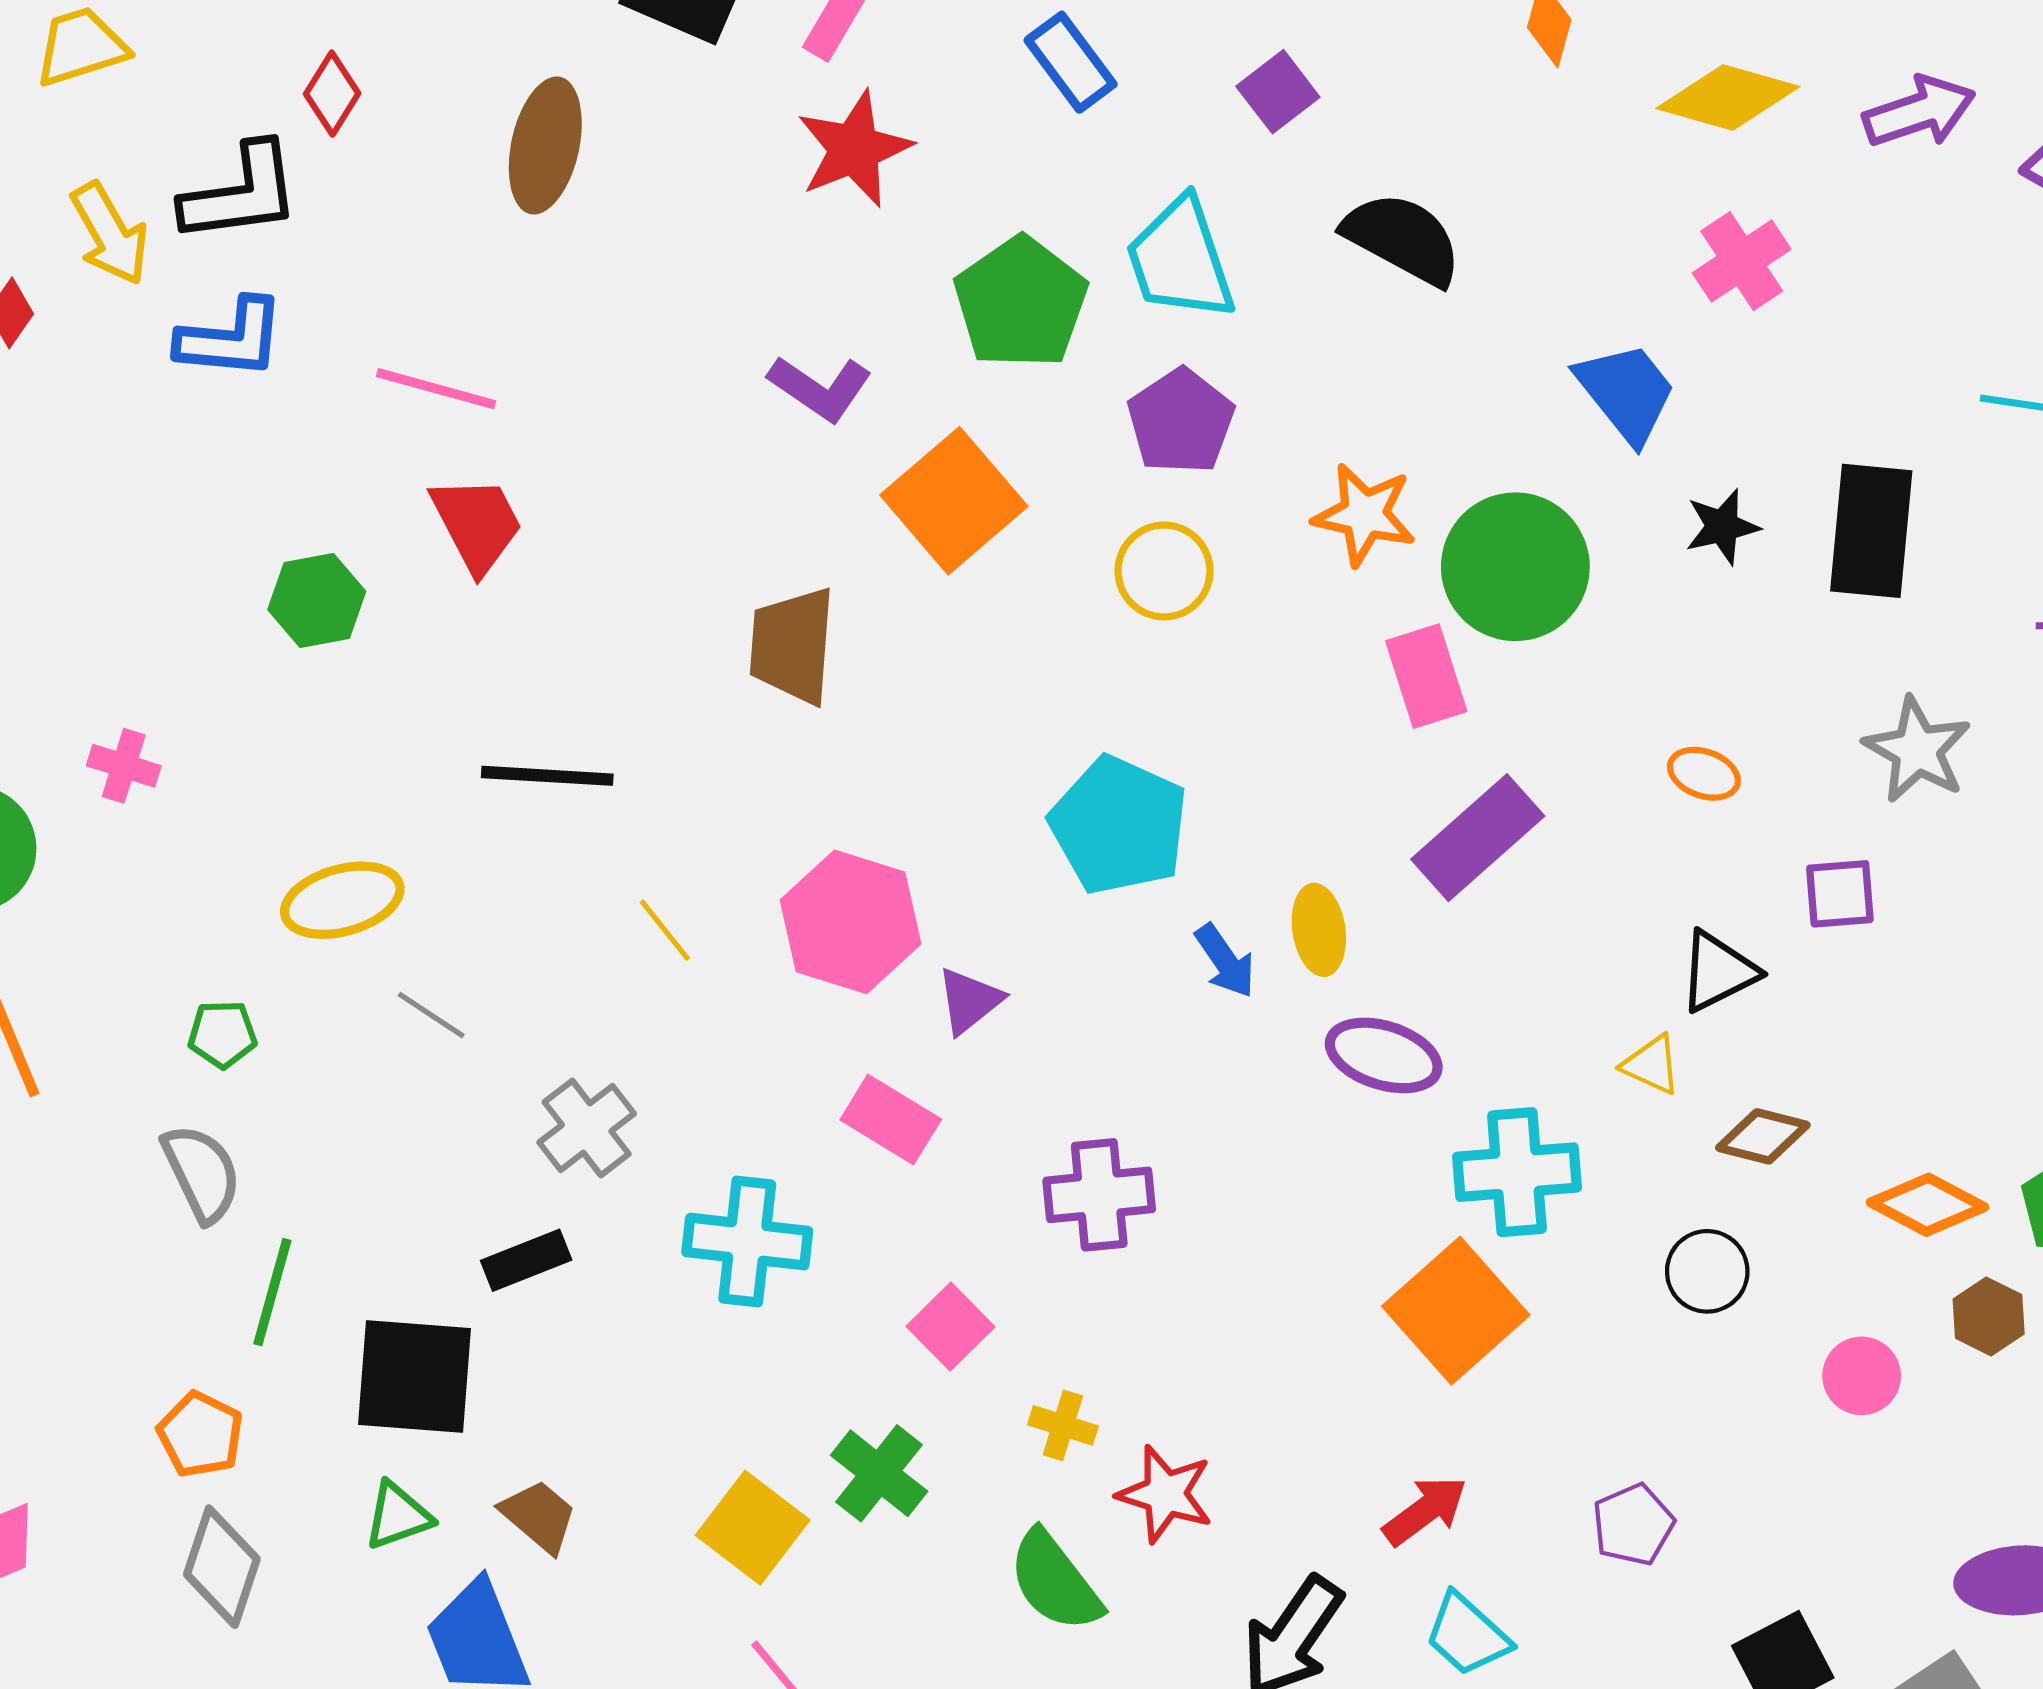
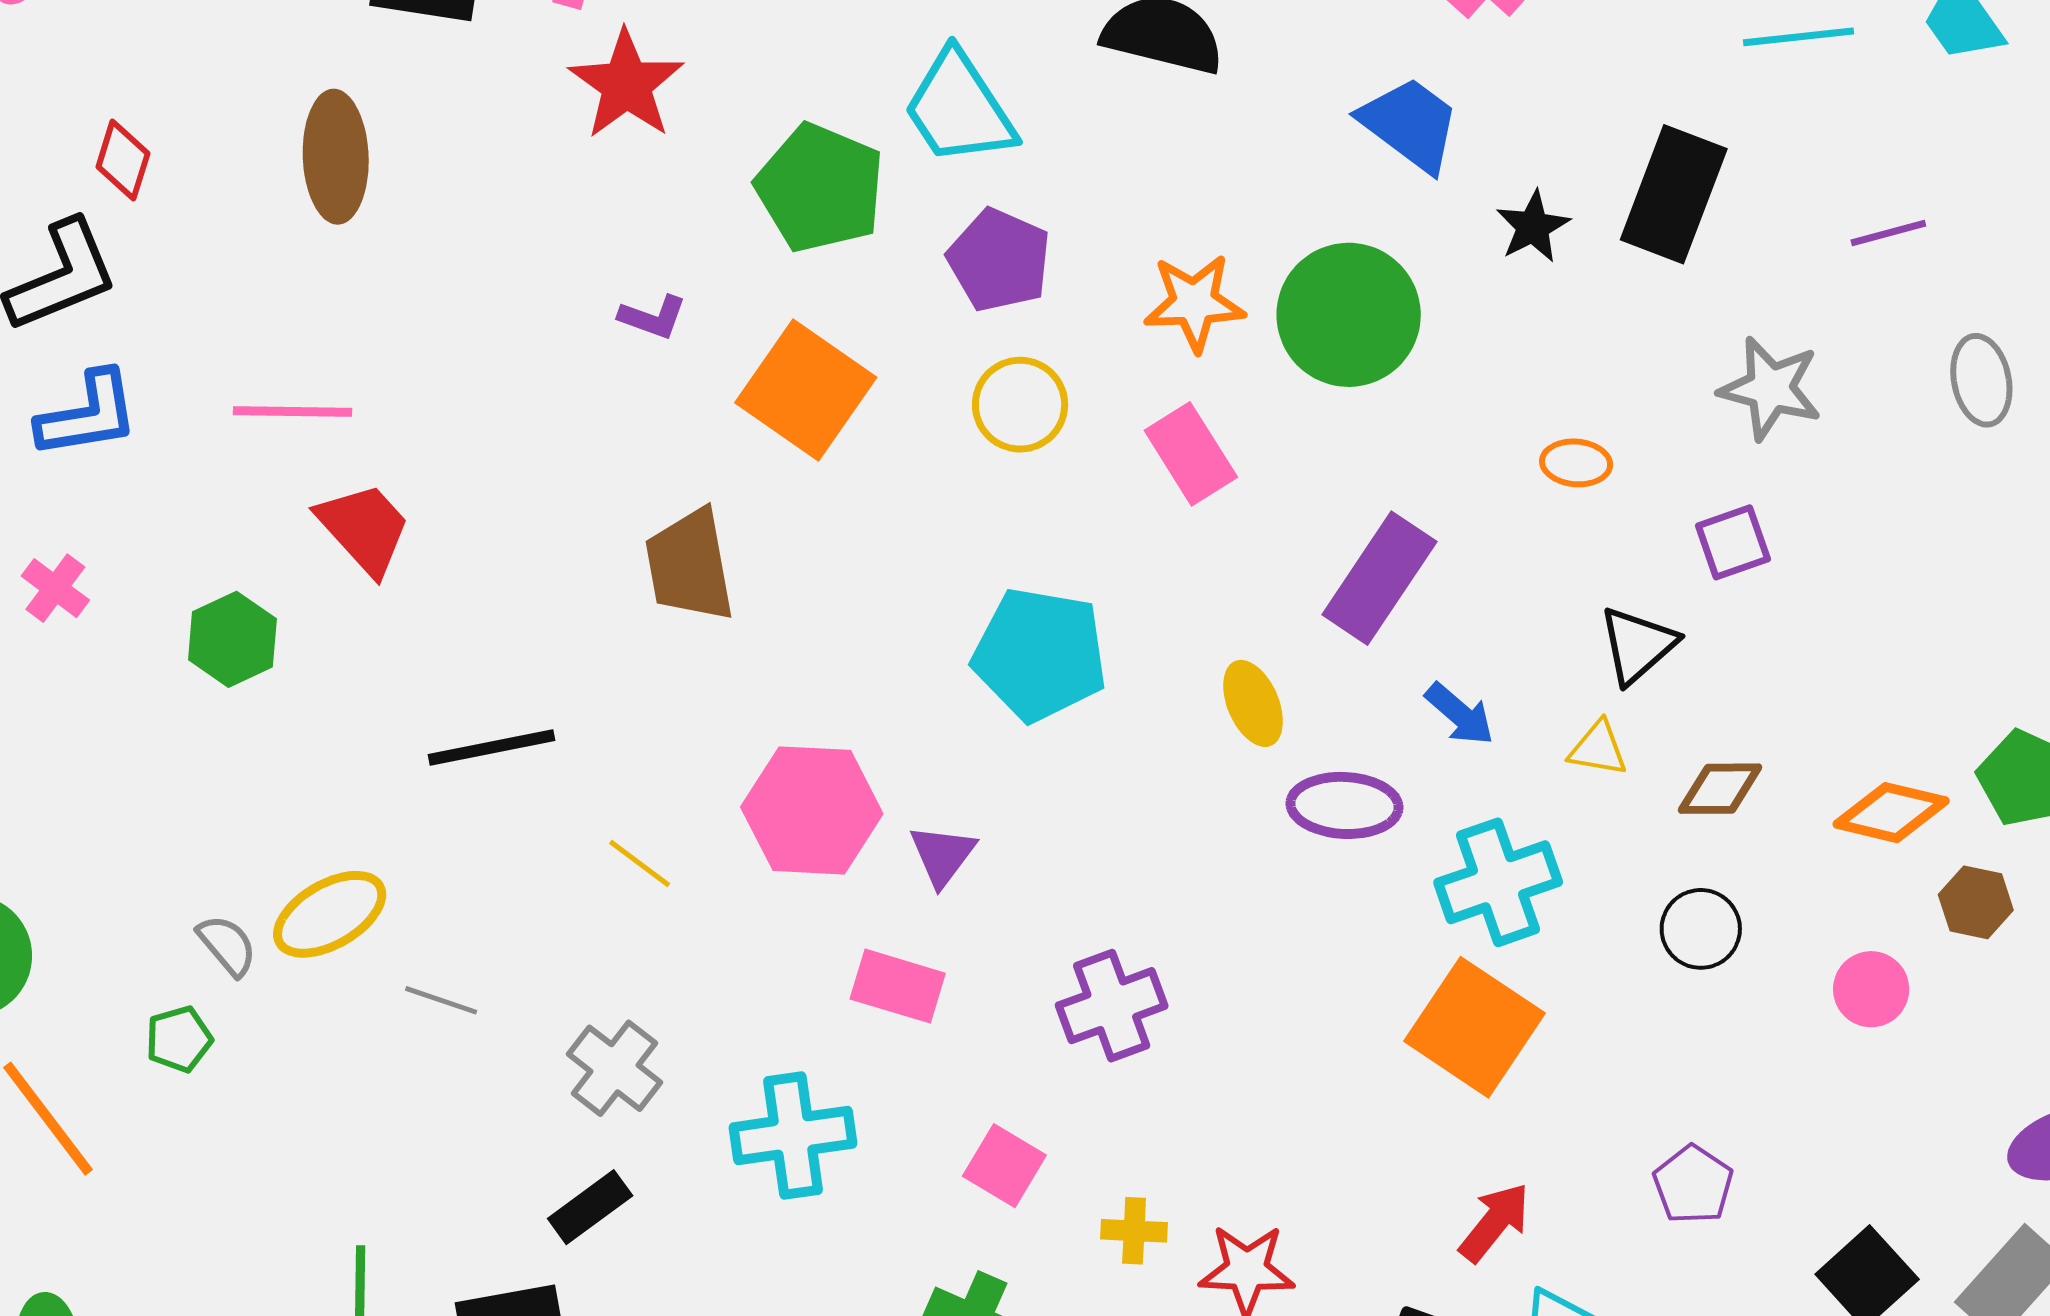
purple L-shape: (820, 388) -> (653, 317), size x0.7
black rectangle: (1871, 531) -> (1674, 194), turned 30
pink rectangle: (1426, 676) -> (1191, 454), moved
pink cross: (124, 766) -> (55, 588), moved, turned 34
blue arrow: (1225, 961) -> (1460, 714), moved
green pentagon: (222, 1034) -> (179, 1039), moved
gray semicircle: (202, 1173) -> (227, 945), moved, size x0.7

